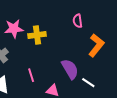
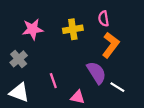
yellow cross: (37, 35) -> (73, 29), moved
orange L-shape: (96, 45) -> (111, 45), moved

